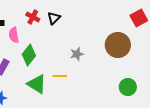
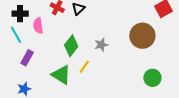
green diamond: (29, 55) -> (71, 46), moved
yellow line: (60, 76) -> (84, 67), turned -56

